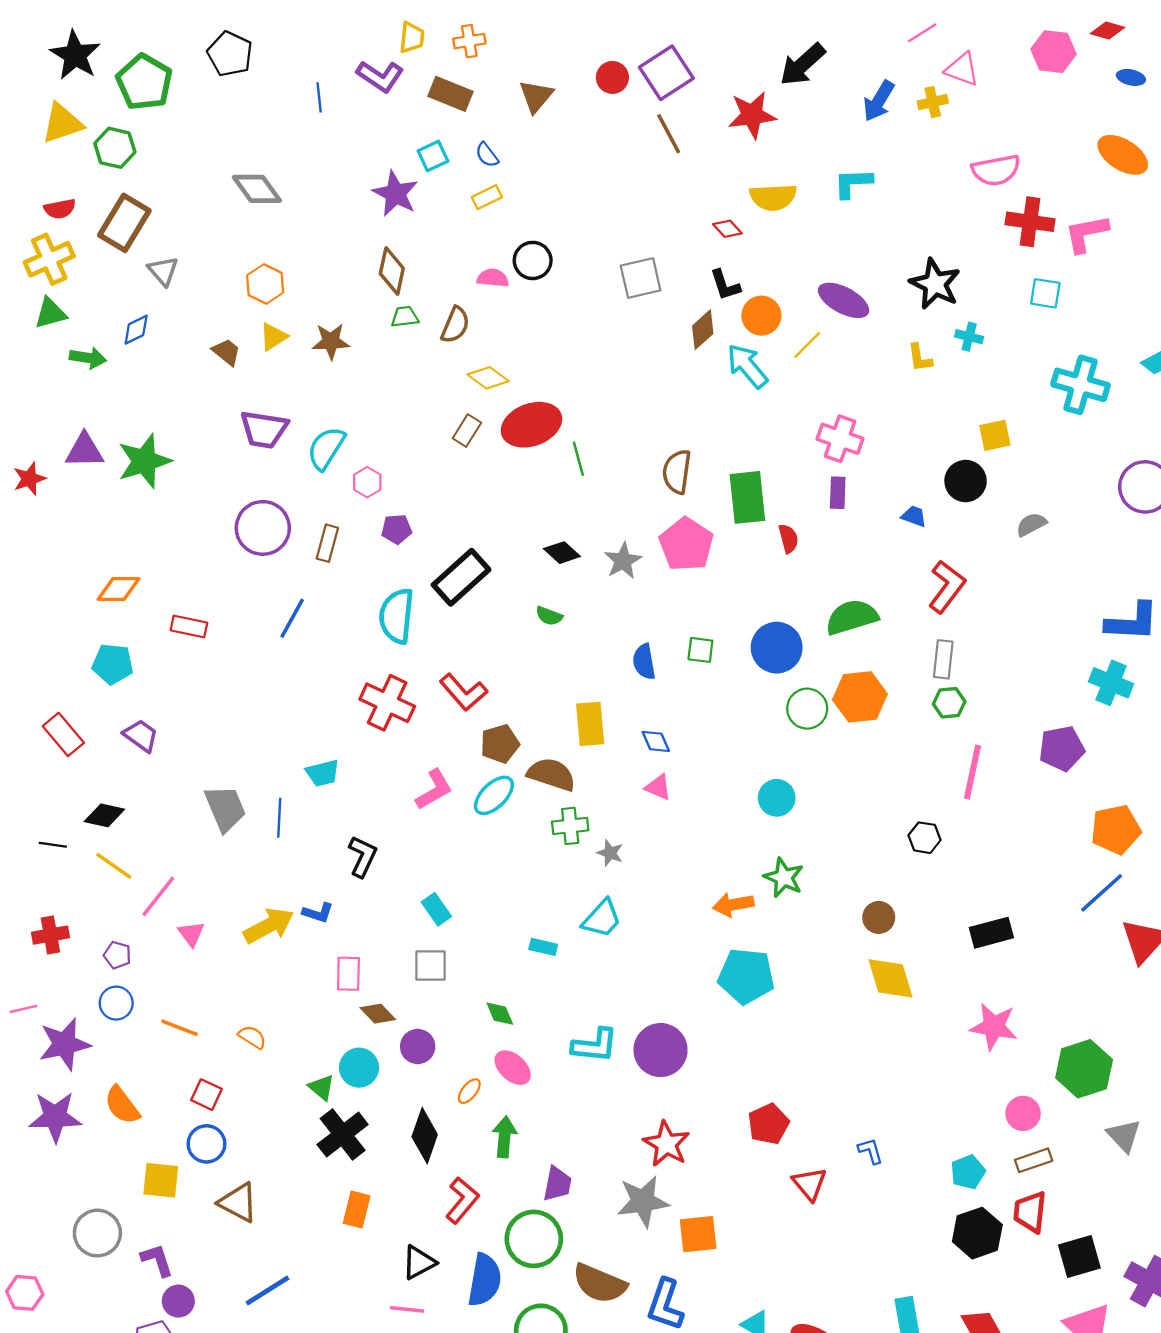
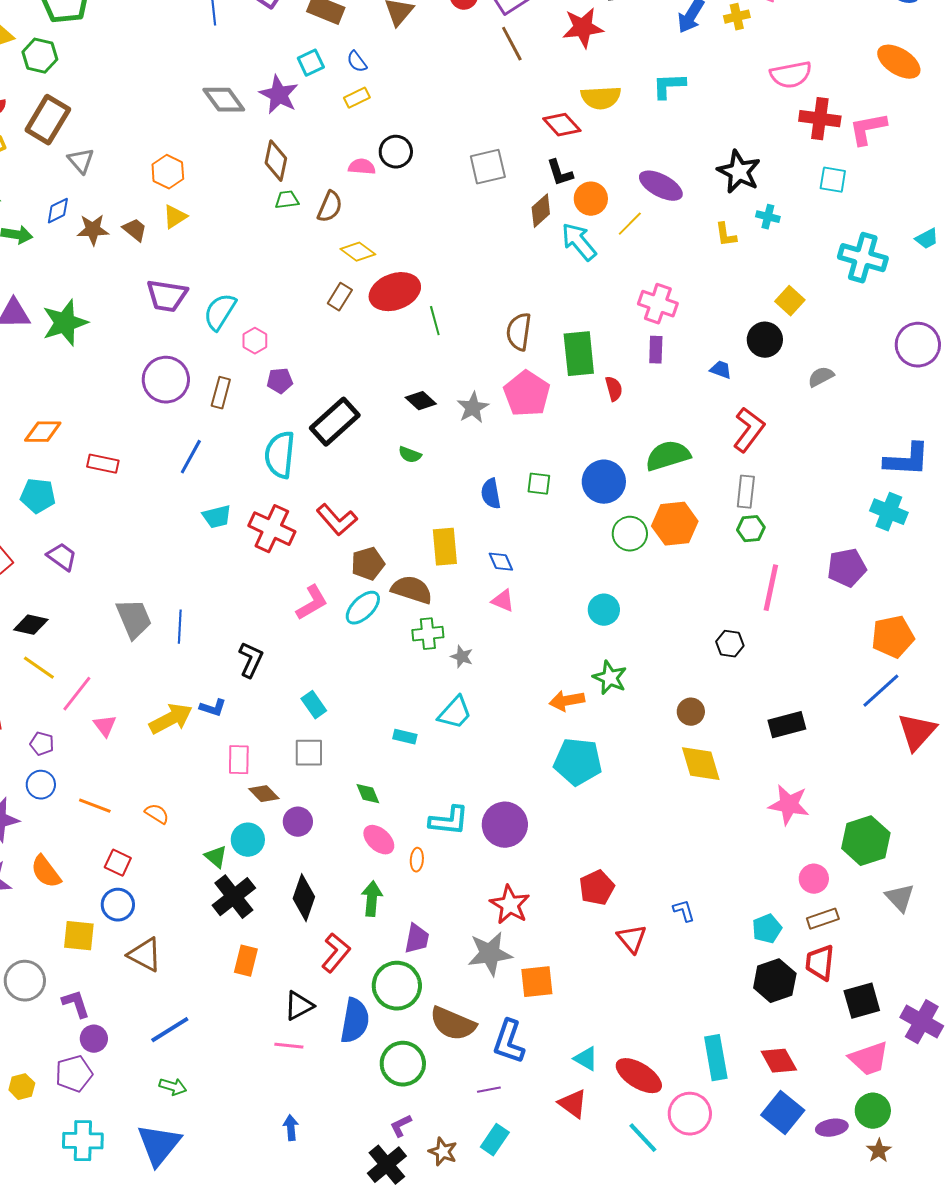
gray diamond: (257, 189) -> (224, 100), moved
red diamond: (727, 229) -> (562, 125), size x1.5
brown star: (331, 341) -> (93, 230), moved
yellow square: (995, 435) -> (790, 301), turned -36
cyan trapezoid: (323, 773) -> (217, 517), moved
orange ellipse: (469, 1091) -> (417, 860), moved, turned -35

